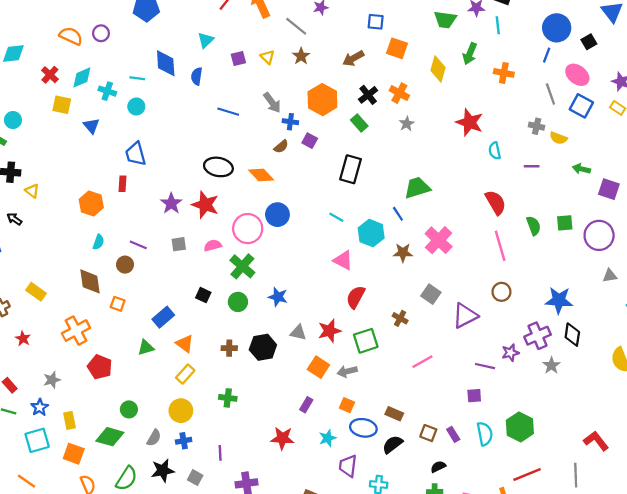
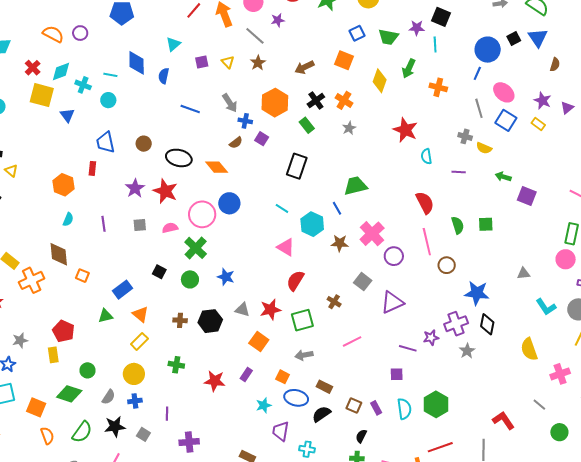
blue square: (376, 22) -> (357, 33), moved, turned -35
black square: (589, 42) -> (514, 39), moved
yellow square: (62, 105) -> (42, 95), size x1.4
purple circle: (599, 235) -> (394, 256), moved, size x0.7
purple line: (138, 245) -> (104, 224), turned 56
brown circle: (125, 265) -> (144, 144), moved
brown circle: (501, 292) -> (447, 265), moved
orange cross: (76, 331) -> (32, 280), moved
gray arrow: (347, 371) -> (304, 355), moved
yellow rectangle: (69, 420) -> (53, 355), moved
red star: (282, 438) -> (215, 381), moved
black semicircle: (438, 467) -> (361, 436), turned -40

